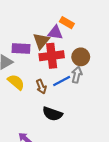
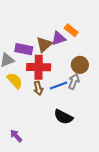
purple triangle: (55, 33) -> (59, 38), turned -35
red cross: (52, 56) -> (39, 67), moved
black semicircle: (52, 114) -> (63, 117), moved

